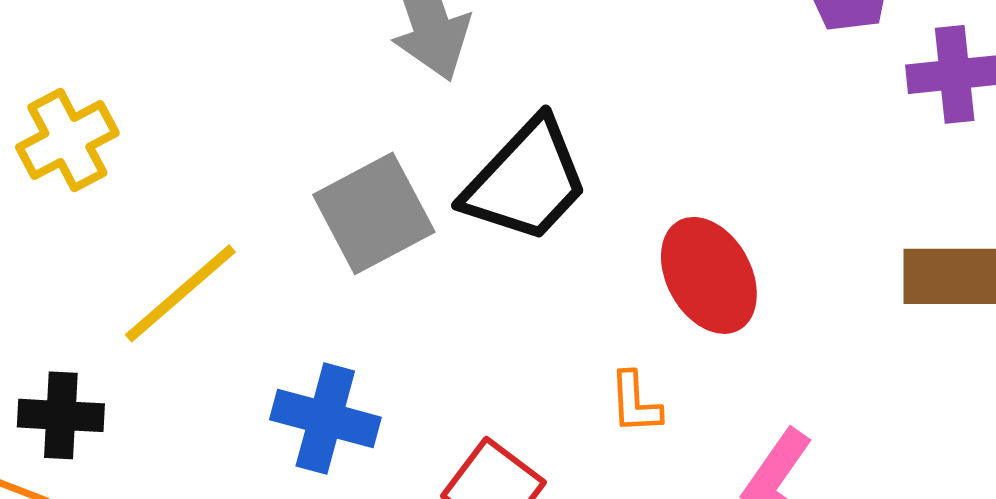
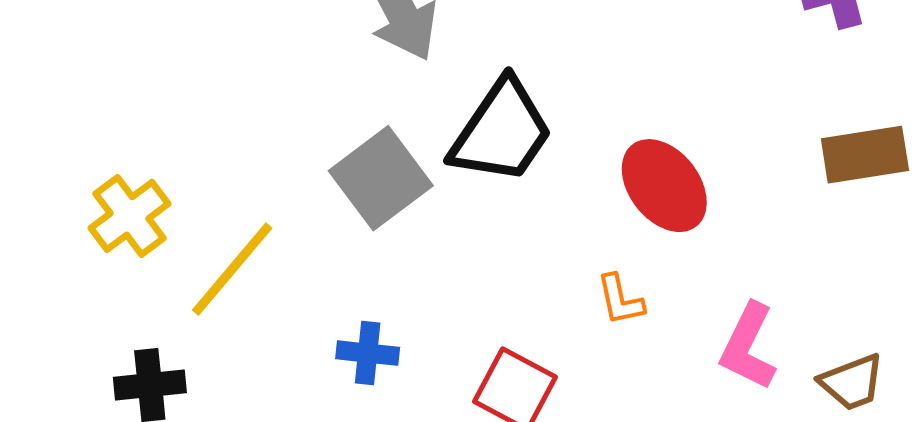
yellow cross: (67, 140) -> (130, 216), moved
blue cross: (325, 418) -> (368, 353), size x0.7

